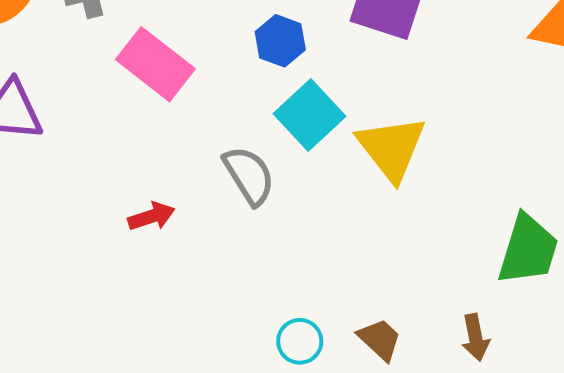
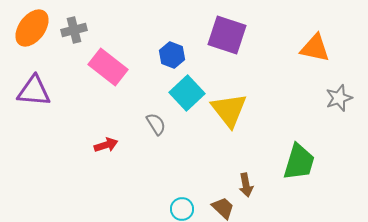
gray semicircle: (249, 175) -> (156, 124), size x0.7
brown arrow: (475, 337) -> (246, 185), moved

